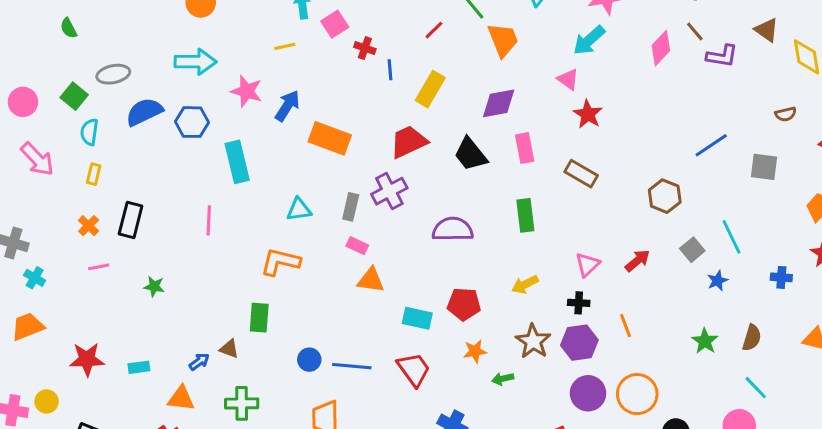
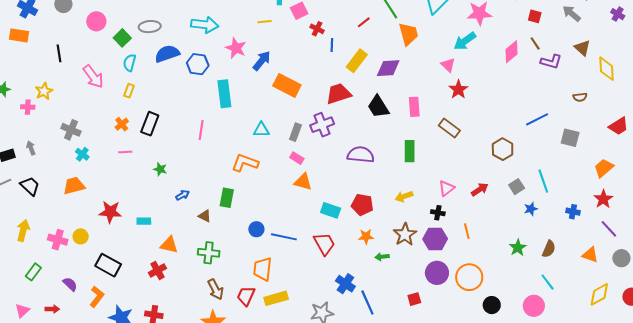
pink circle: (23, 102) -> (96, 21), moved
purple diamond: (499, 103) -> (388, 68), moved
brown semicircle: (786, 114) -> (580, 97), moved
blue arrow: (199, 362) -> (183, 195), moved

